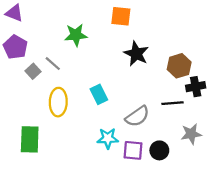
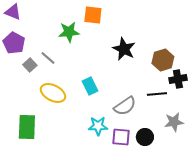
orange square: (121, 16) -> (93, 15), moved
yellow ellipse: (58, 102) -> (53, 93), turned -65

